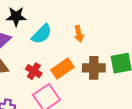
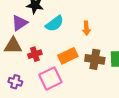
red cross: (34, 71) -> (35, 54), moved, turned 32

